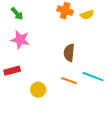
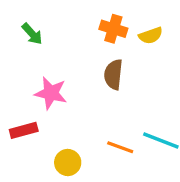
pink star: (20, 40) -> (51, 93), moved
brown semicircle: (69, 53) -> (113, 74), moved

